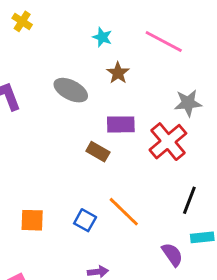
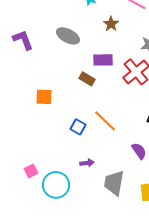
brown star: (118, 73) -> (111, 24), moved
orange square: (32, 220) -> (44, 97), moved

